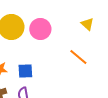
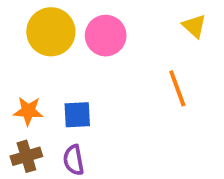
orange line: (78, 57) -> (177, 88), turned 30

